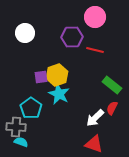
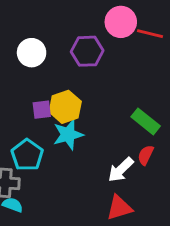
white circle: (25, 33) -> (32, 53), moved
red line: (95, 50) -> (150, 34), moved
cyan star: (59, 94) -> (68, 135), turned 30
red triangle: (94, 144) -> (119, 208), turned -36

